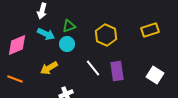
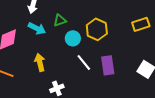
cyan circle: (67, 44) -> (73, 38), moved
yellow arrow: (49, 68) -> (40, 62), turned 108

